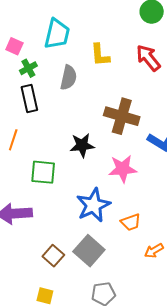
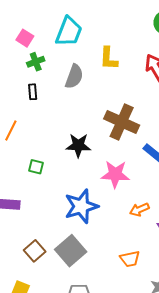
black rectangle: (29, 98) -> (33, 92), size x0.6
green square: (43, 172) -> (36, 167), size x0.6
orange trapezoid: (131, 222) -> (130, 259), moved
orange arrow: (154, 251) -> (139, 210), moved

